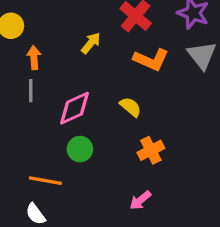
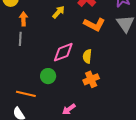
yellow semicircle: (130, 107) -> (87, 56), moved, turned -128
pink diamond: (75, 108) -> (63, 52), moved
pink arrow: (140, 200) -> (69, 109), moved

